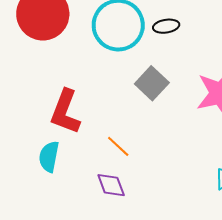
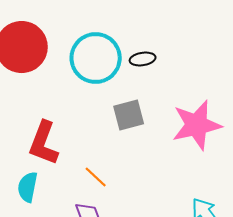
gray square: (152, 83) -> (129, 115), turned 32

